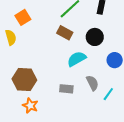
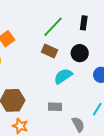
gray semicircle: (92, 83) -> (78, 124), moved

